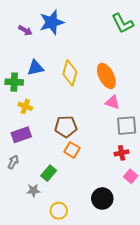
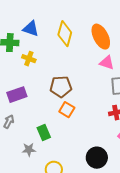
blue triangle: (35, 68) -> (31, 29), turned 30
yellow cross: (25, 106) -> (29, 59), moved
green rectangle: (49, 173) -> (44, 133), turned -63

